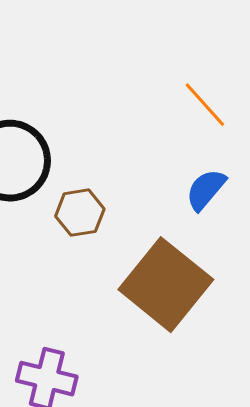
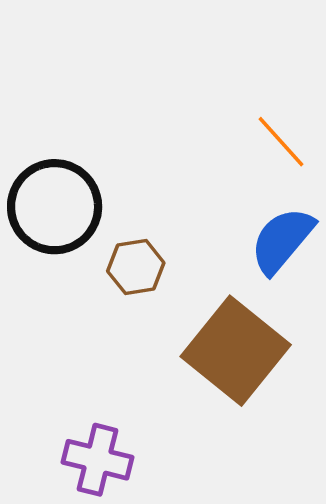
blue semicircle: (206, 190) -> (282, 240), size x1.4

